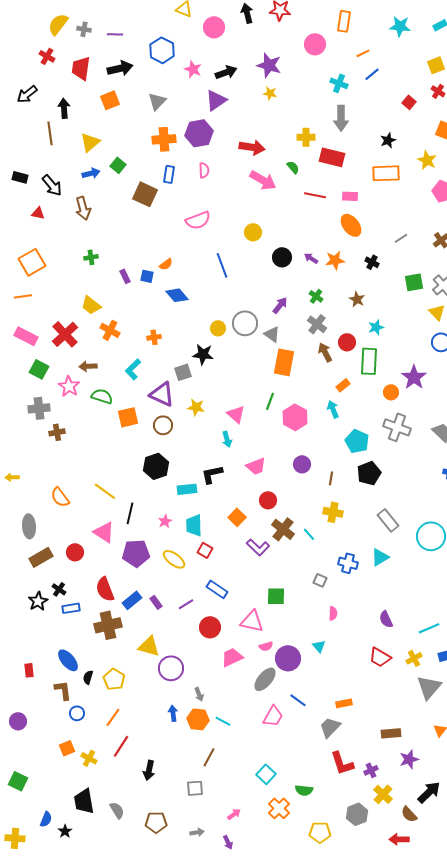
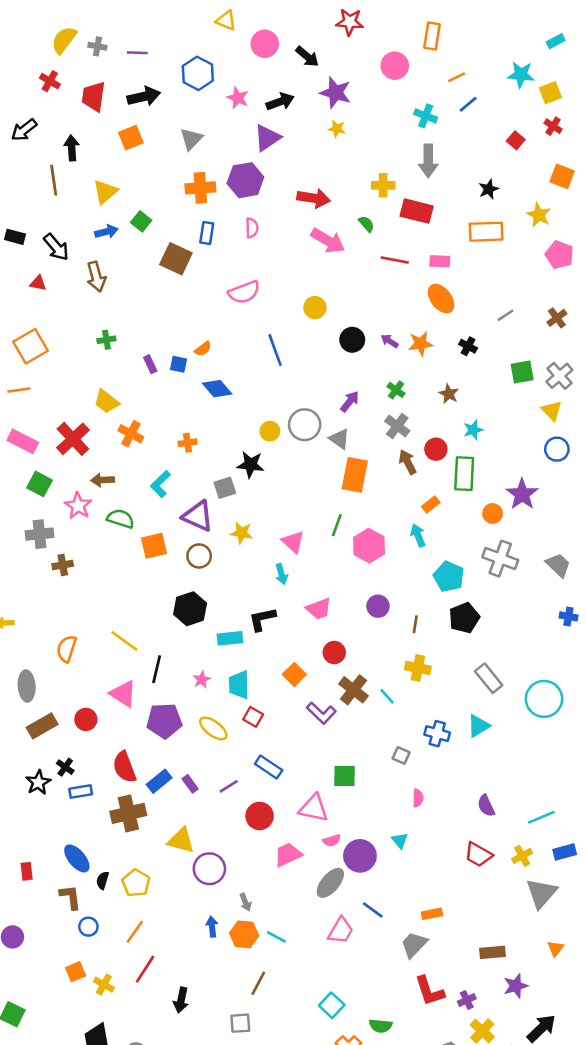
black arrow: (247, 13) -> (307, 57), moved, turned 144
cyan star: (400, 26) -> (521, 75), moved
orange semicircle: (60, 497) -> (67, 649), turned 55

